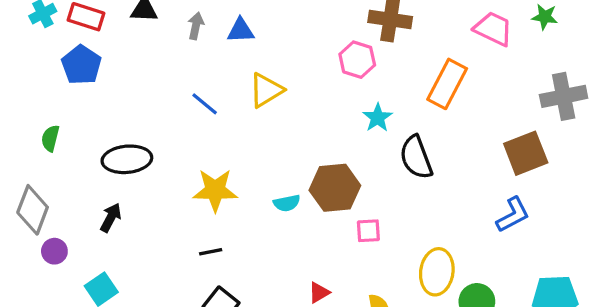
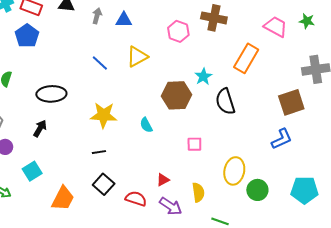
pink hexagon: (357, 60) -> (178, 31), moved
brown hexagon: (335, 188) -> (177, 95), moved
cyan semicircle: (287, 203) -> (146, 125), turned 70

